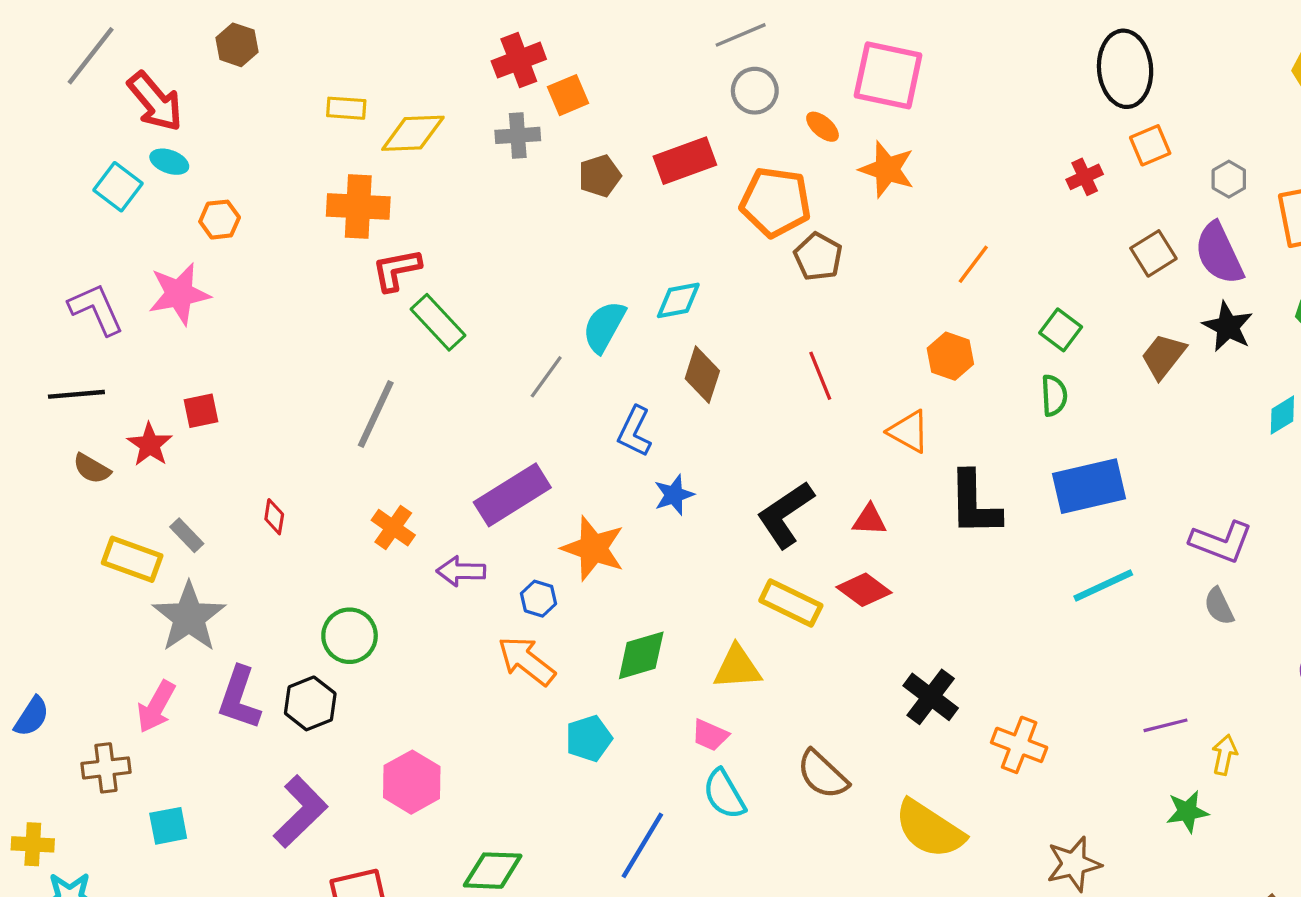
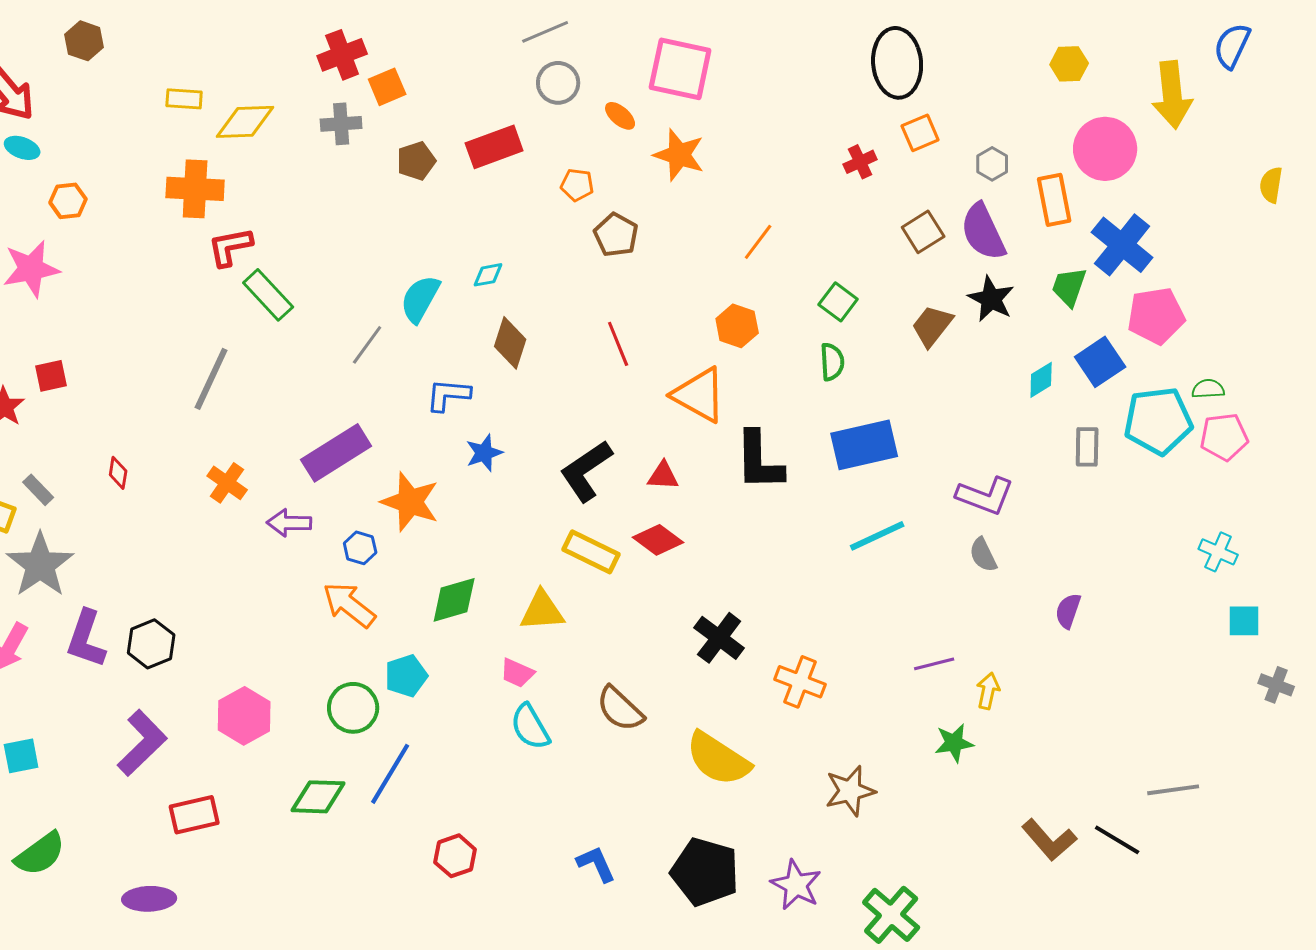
orange pentagon: (776, 202) -> (577, 185), size x0.5
cyan diamond: (678, 300) -> (488, 275), size x0.7
blue L-shape: (635, 431) -> (448, 395), turned 69
orange triangle: (909, 431) -> (699, 395), size x1.4
green circle: (350, 636) -> (353, 708), moved
blue line: (642, 845) -> (390, 774), moved

